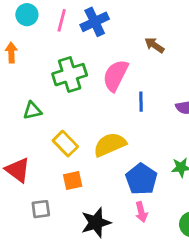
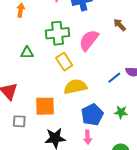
blue line: (141, 102) -> (114, 78), moved, turned 40
yellow rectangle: (65, 144) -> (64, 62), moved
orange square: (73, 181) -> (45, 106), size x1.5

